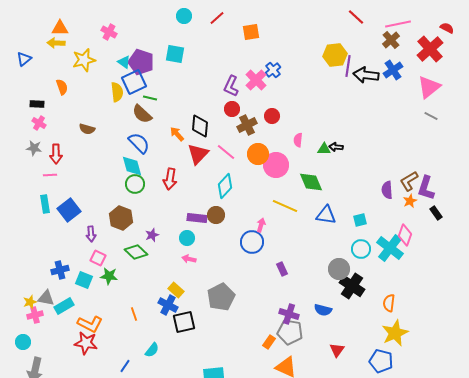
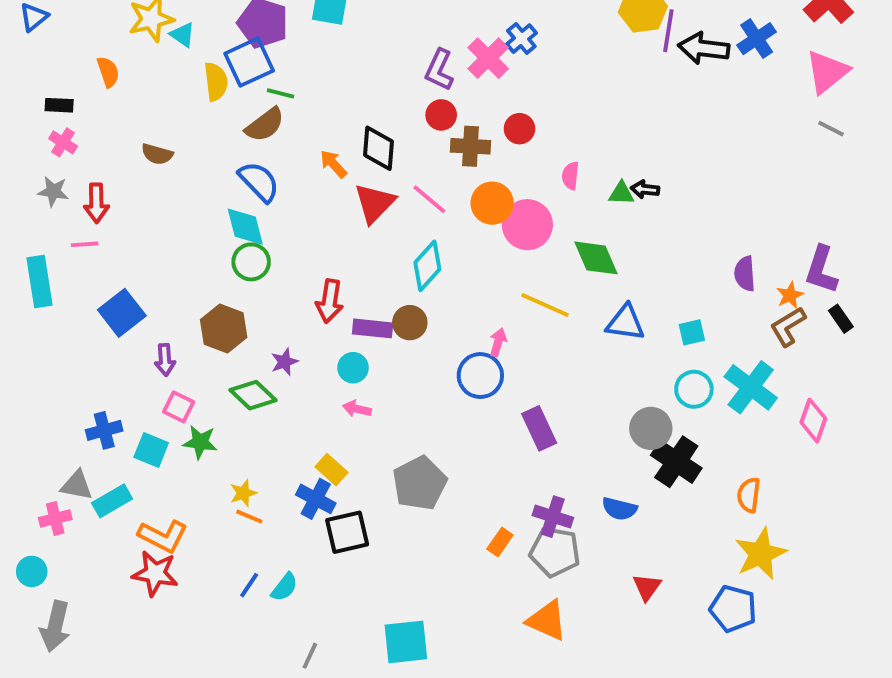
cyan triangle: (124, 62) -> (183, 35), moved
brown semicircle: (142, 114) -> (265, 125), turned -80
brown cross: (247, 125) -> (471, 146), turned 30
red arrow: (170, 179) -> (329, 301), moved
brown L-shape: (409, 181) -> (788, 327), moved
cyan rectangle: (45, 204) -> (40, 281), moved, size x1.4
pink diamond: (405, 235) -> (813, 421), moved
purple rectangle: (282, 269) -> (539, 428), size x1.5
yellow star: (30, 302) -> (243, 493), moved
orange line: (134, 314) -> (249, 517), turned -48
orange rectangle: (269, 342) -> (500, 542), moved
blue line: (125, 366) -> (249, 585), moved

